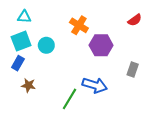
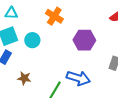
orange cross: (79, 25) -> (54, 16), moved
brown star: (28, 85) -> (24, 78), moved

